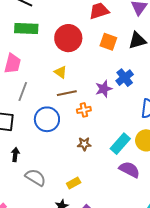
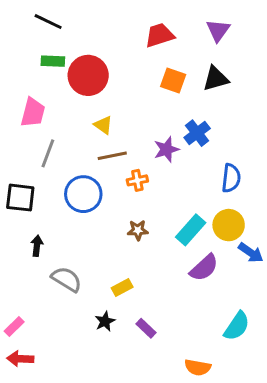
green rectangle: (26, 28) -> (53, 61), size x0.7
red circle: (68, 38) -> (88, 75), moved
purple semicircle: (129, 170) -> (204, 268), turned 110

